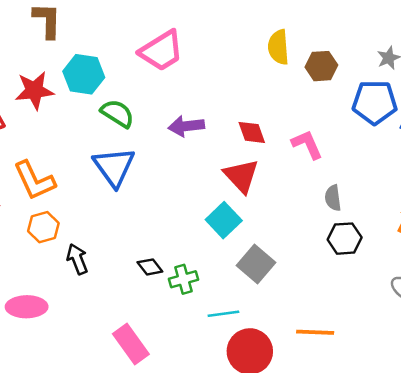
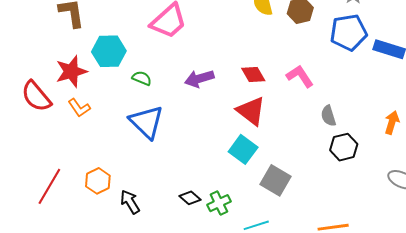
green semicircle: (117, 113) -> (142, 78), size x0.7
orange L-shape: (34, 181) -> (79, 108), moved, size x0.6

